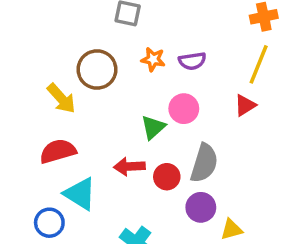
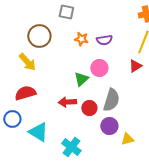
brown circle: (97, 69) -> (39, 36), moved
cyan triangle: (80, 194) -> (38, 132), moved
blue circle: (49, 223) -> (12, 119), moved

